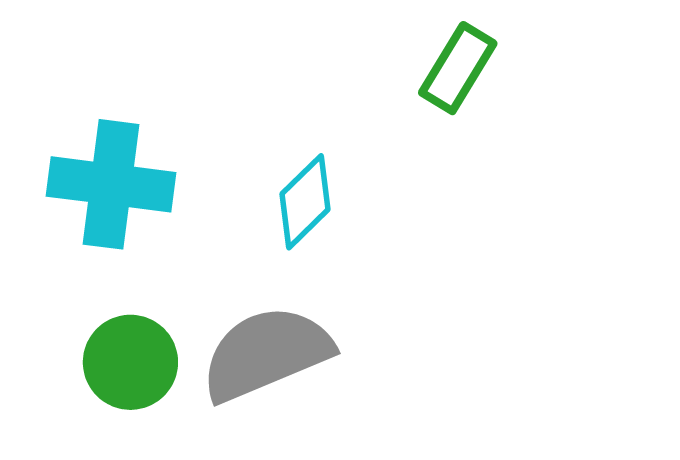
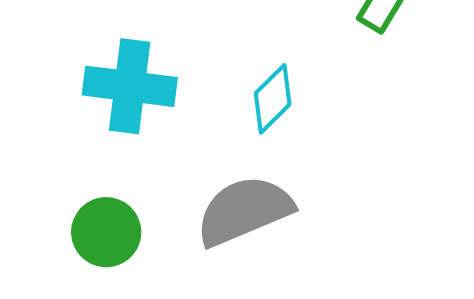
green circle: (130, 362) -> (106, 232), moved

